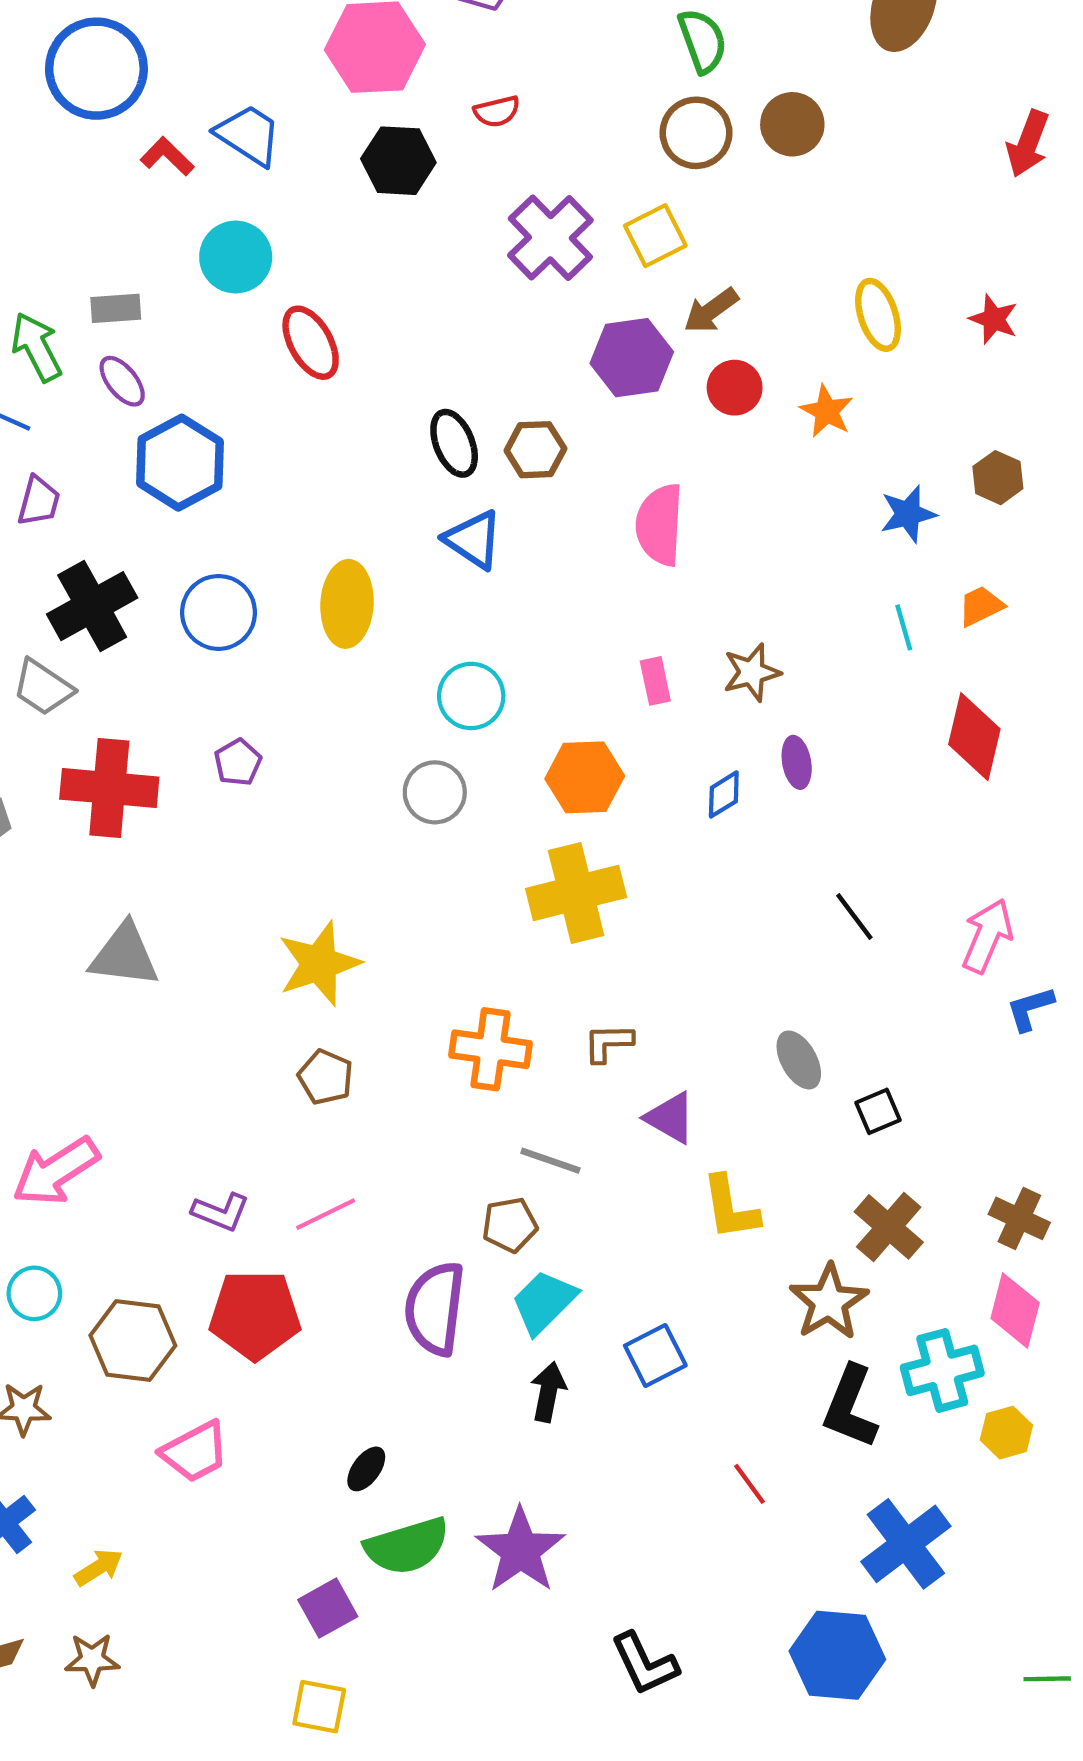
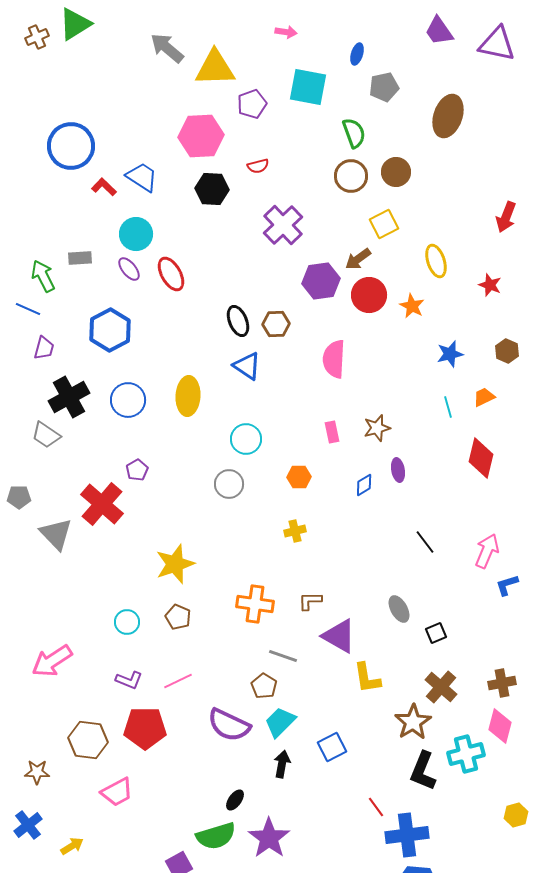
red arrow: (1028, 144) -> (506, 217), moved
yellow square: (655, 236) -> (384, 224), moved
red star: (994, 319) -> (490, 285), moved
purple ellipse: (122, 381) -> (129, 269), moved
red circle: (735, 388) -> (369, 295), size x1.4
brown hexagon: (998, 478) -> (507, 351), moved
orange hexagon: (585, 777) -> (299, 477), size x0.7
red cross: (109, 788) -> (102, 504), moved, turned 36
yellow cross: (576, 893) -> (295, 531), size x0.5
gray triangle: (124, 955) -> (56, 534), moved, turned 39
purple triangle: (670, 1118) -> (339, 636), size x1.4
brown cross: (1019, 1218) -> (502, 683), turned -36
brown pentagon: (510, 1225) -> (264, 686), turned -30
cyan circle: (34, 1293) -> (127, 622), moved
purple semicircle: (435, 1308) -> (229, 725), turned -72
yellow hexagon: (1006, 1433) -> (516, 815), moved
black ellipse: (366, 1469) -> (235, 800), moved
blue cross: (906, 1544) -> (407, 835), moved, turned 30

